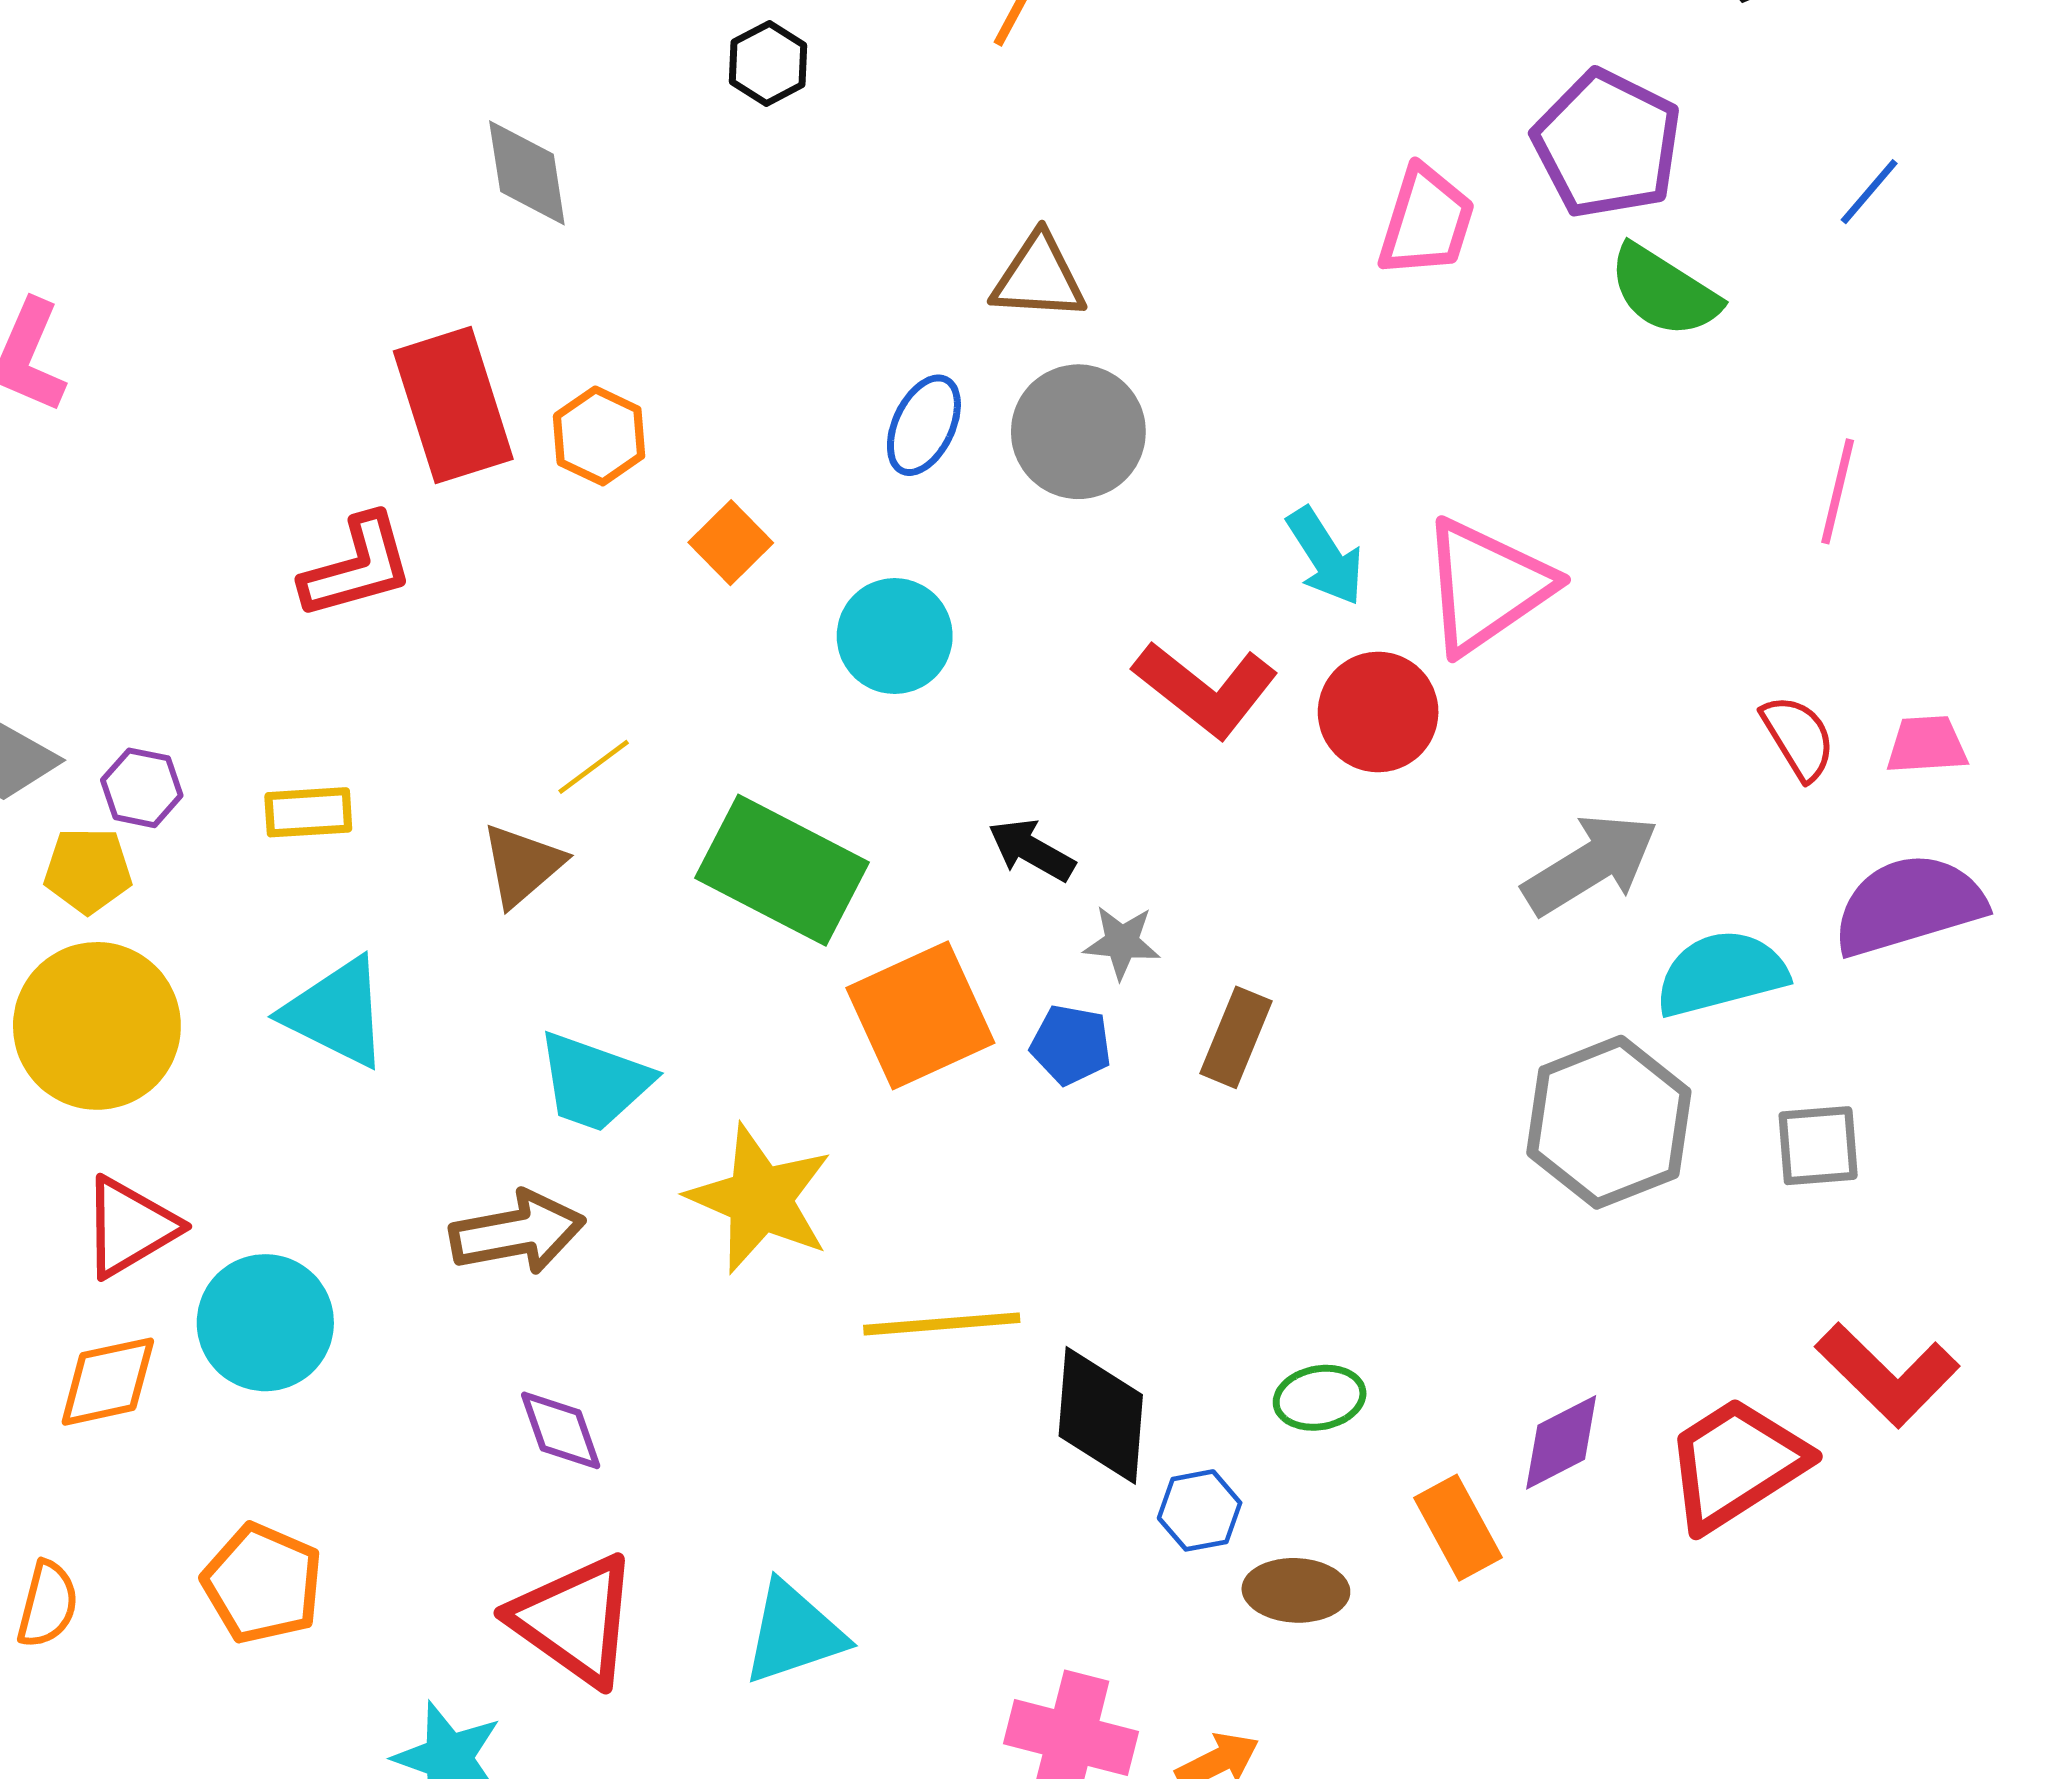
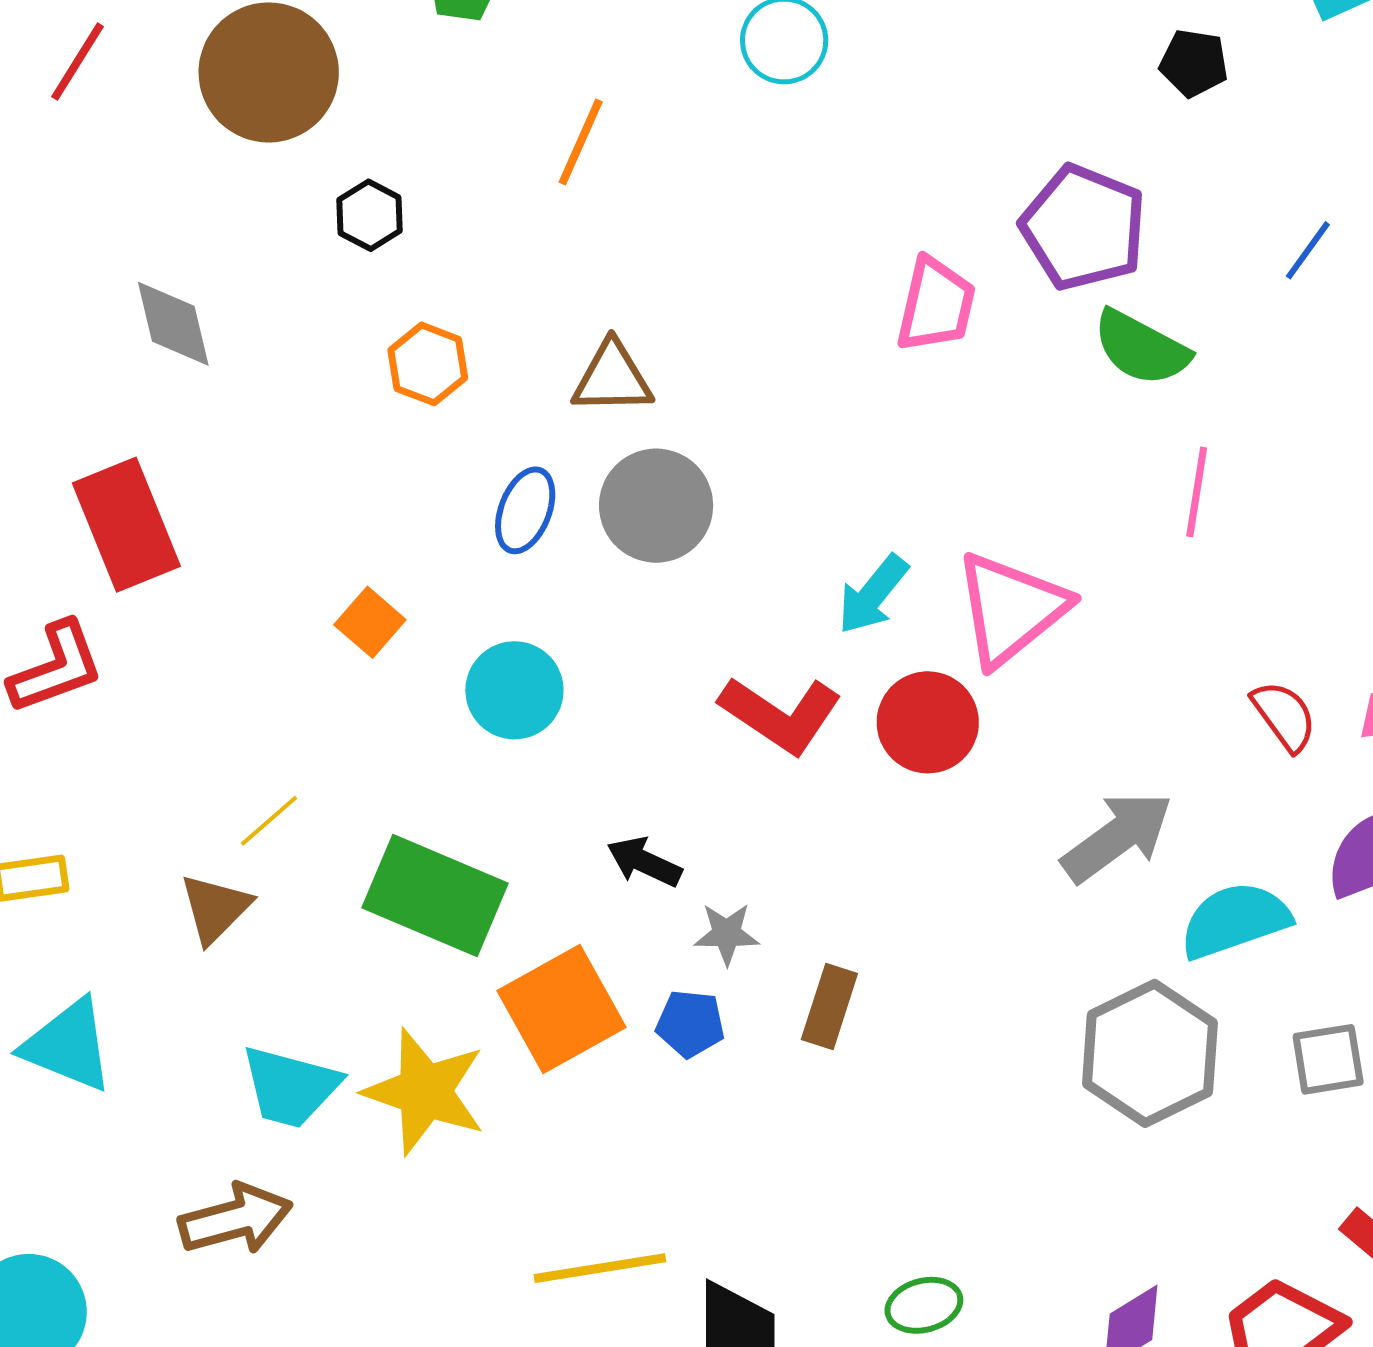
orange hexagon: (599, 436) -> (428, 364), moved
pink line: (1838, 491) -> (1197, 492), moved
cyan arrow: (1325, 556) -> (873, 594), turned 76
yellow star: (760, 1199) -> (425, 1092), moved

